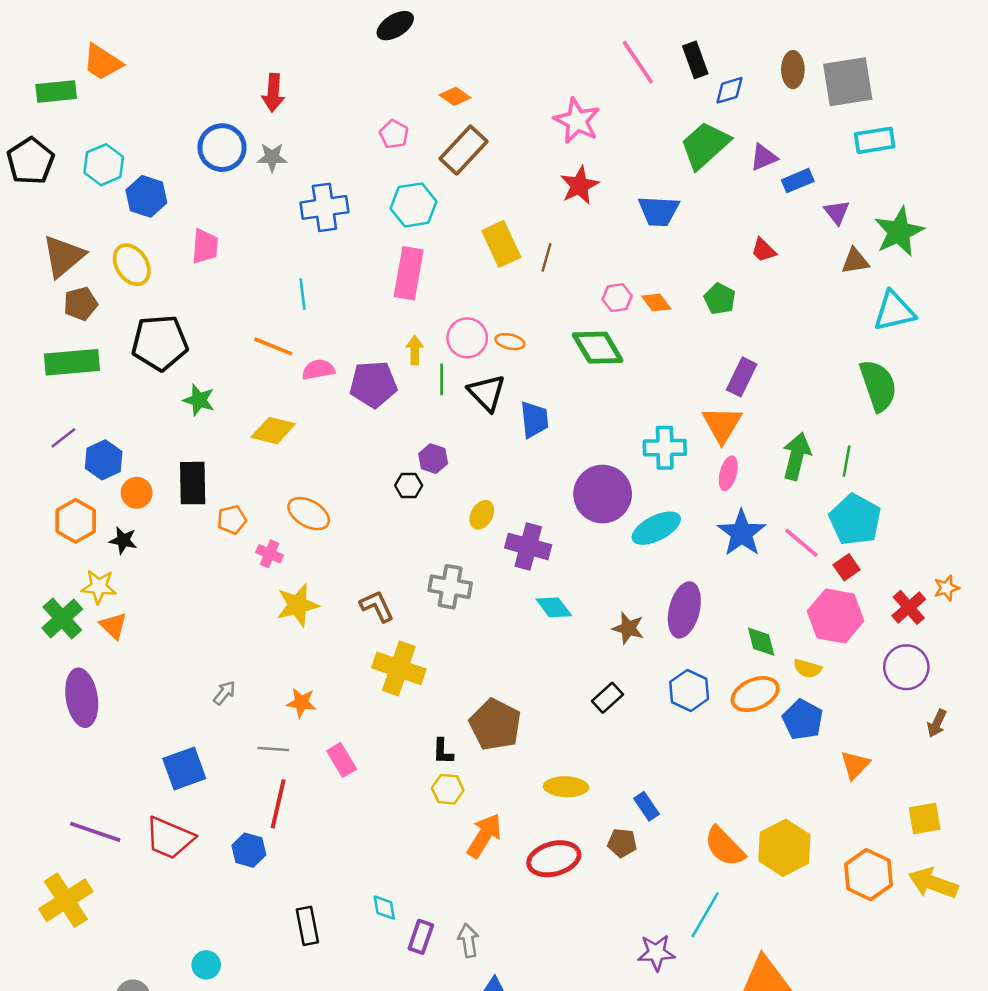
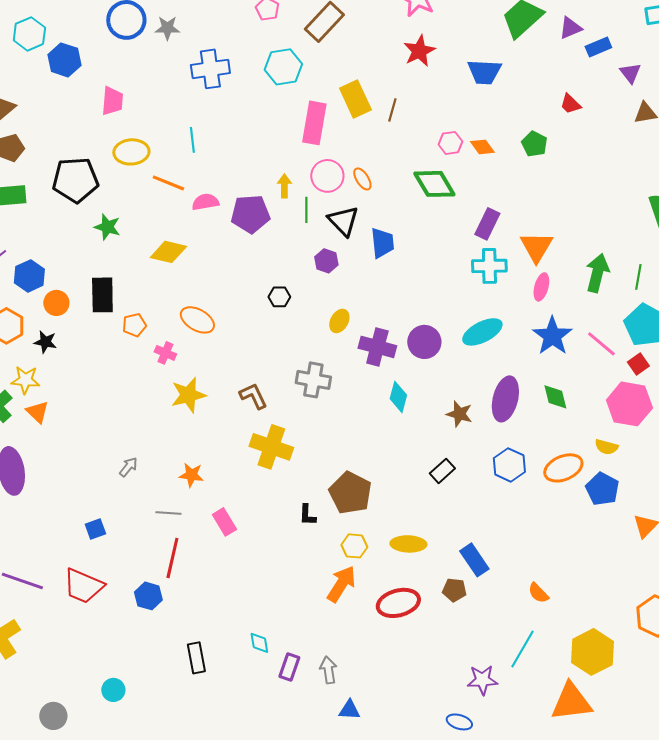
yellow ellipse: (132, 265) -> (131, 152), moved, turned -60
pink rectangle: (409, 273) -> (314, 123), moved
orange ellipse: (510, 342) -> (362, 179), turned 45
purple rectangle: (742, 377) -> (487, 224), moved
purple hexagon: (433, 459) -> (326, 261), moved
purple circle: (603, 494) -> (424, 342), moved, size x0.7
cyan diamond: (554, 607) -> (398, 397), turned 52
green diamond: (761, 642) -> (555, 397), moved
blue square: (184, 768) -> (95, 529), size x0.6
yellow hexagon: (448, 789) -> (354, 546), moved
blue rectangle: (646, 806) -> (474, 560), size x1.4
orange semicircle: (725, 847) -> (538, 593), size x0.6
yellow hexagon: (784, 848) -> (592, 652), moved

